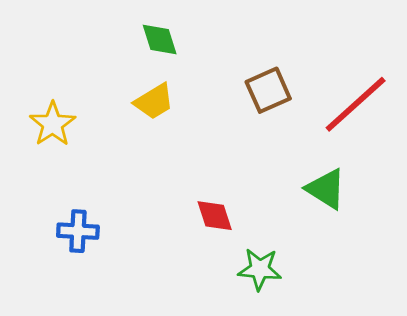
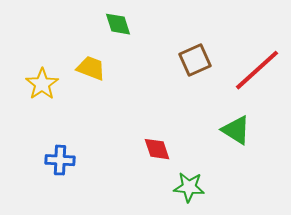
yellow trapezoid: (154, 101) -> (91, 68), moved, turned -128

